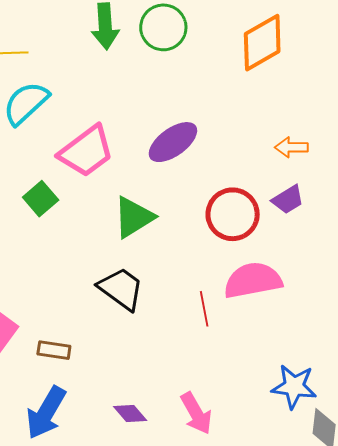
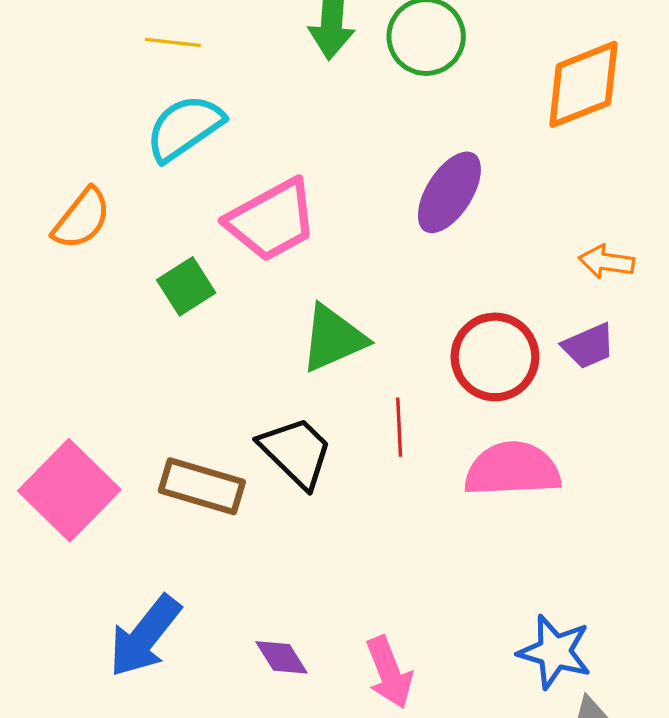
purple ellipse: (173, 142) -> (449, 192), moved, turned -30
red line: (204, 309) -> (399, 427), moved
brown rectangle: (54, 350) -> (202, 486), moved, size x1.5

